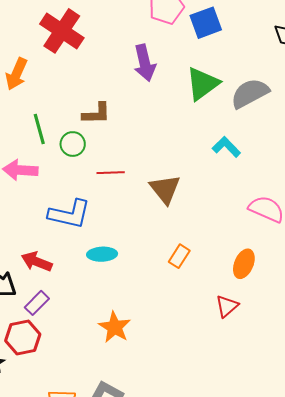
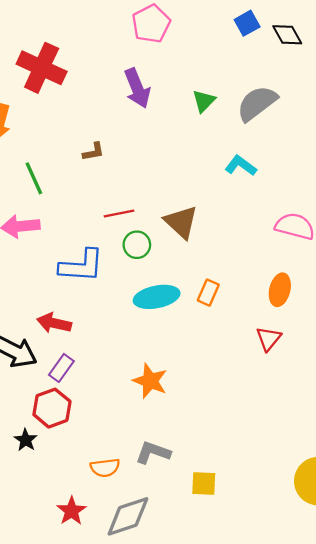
blue square: (206, 23) -> (247, 23), moved, size x0.7
green triangle: (203, 84) -> (204, 101), size x0.6
brown L-shape: (96, 114) -> (93, 152), size x0.7
green circle: (73, 144) -> (137, 245), moved
cyan ellipse: (102, 254) -> (157, 297), moved, size x1.4

